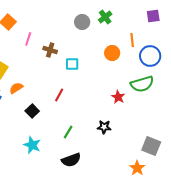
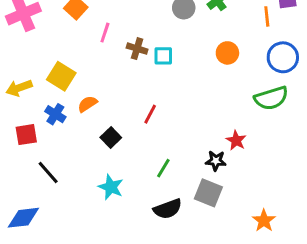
orange line: (132, 40) -> (267, 16), moved
cyan square: (72, 64) -> (163, 56), moved
red star: (118, 97) -> (236, 140), moved
gray square: (151, 146) -> (208, 193), moved

